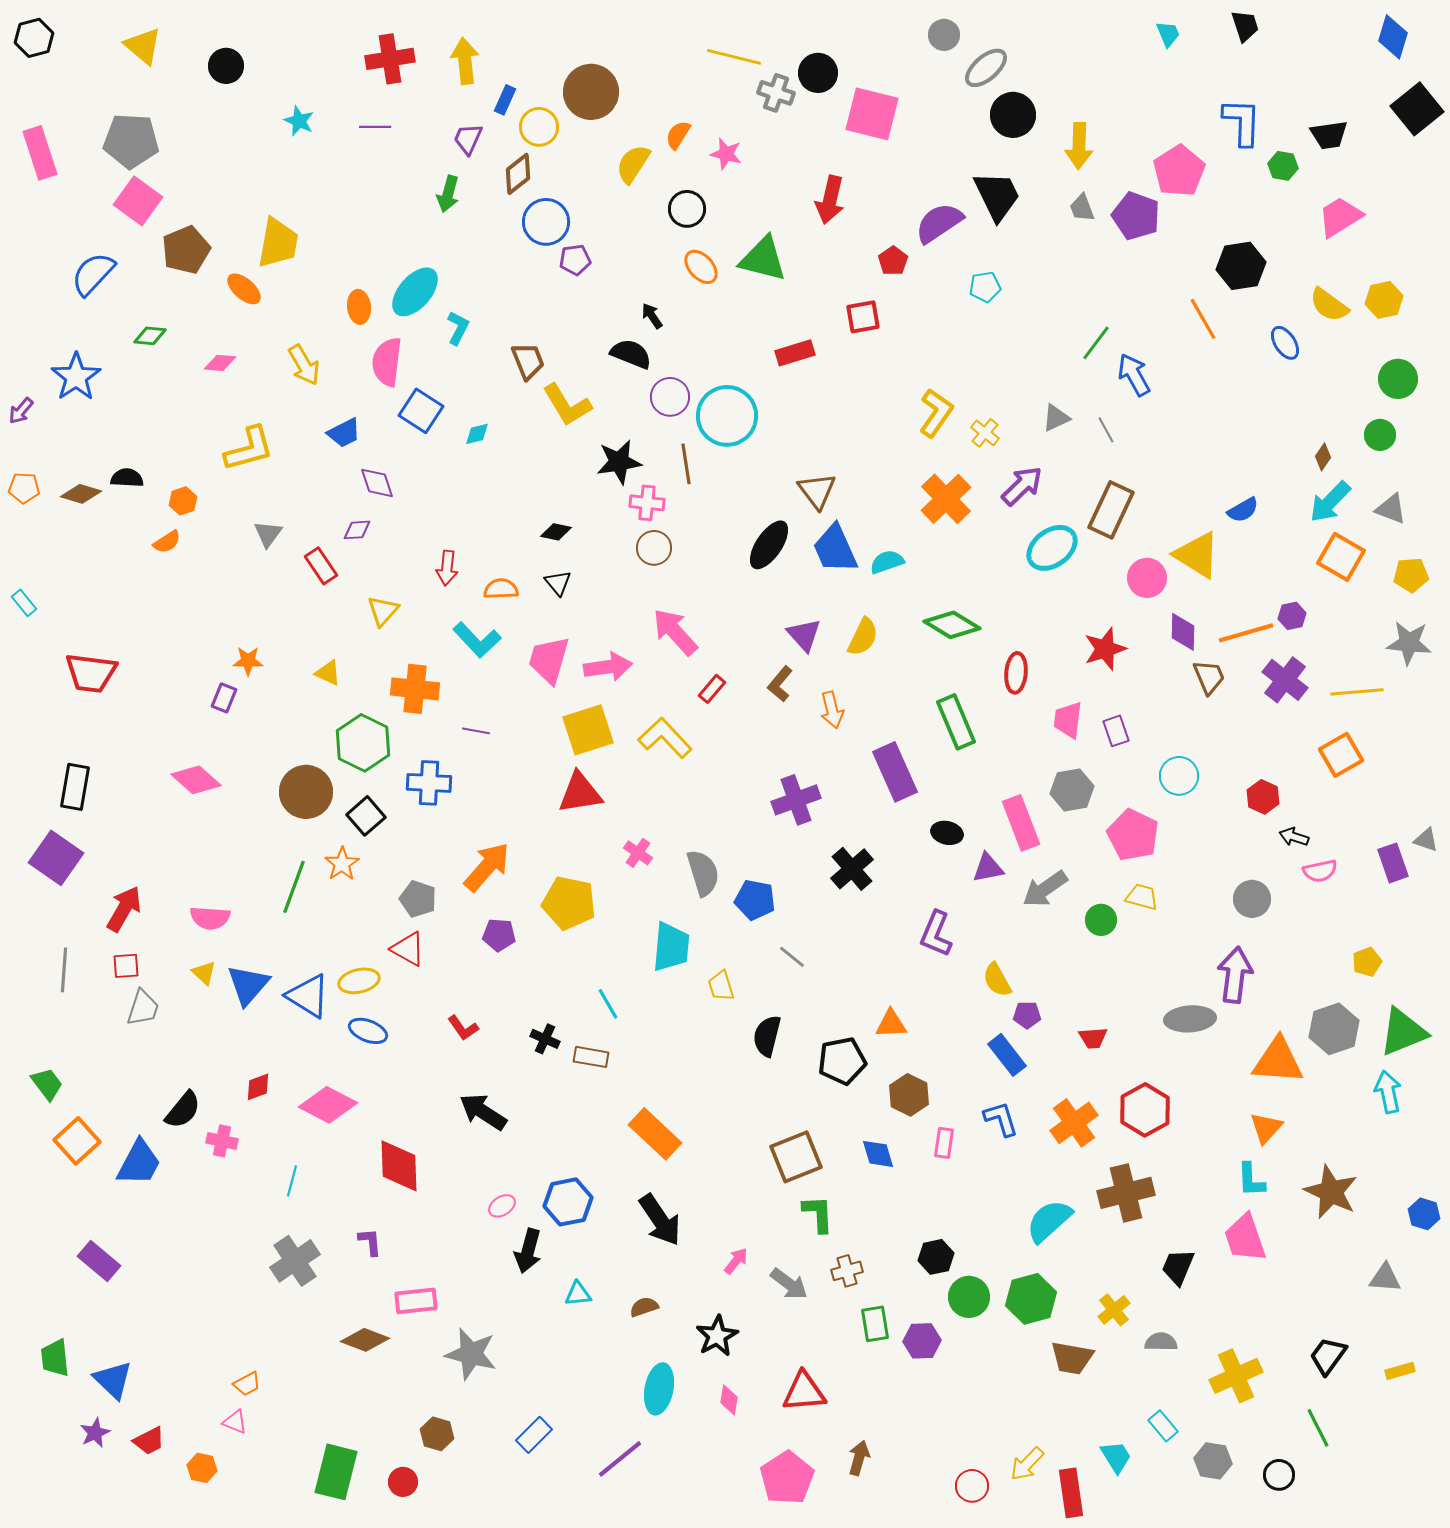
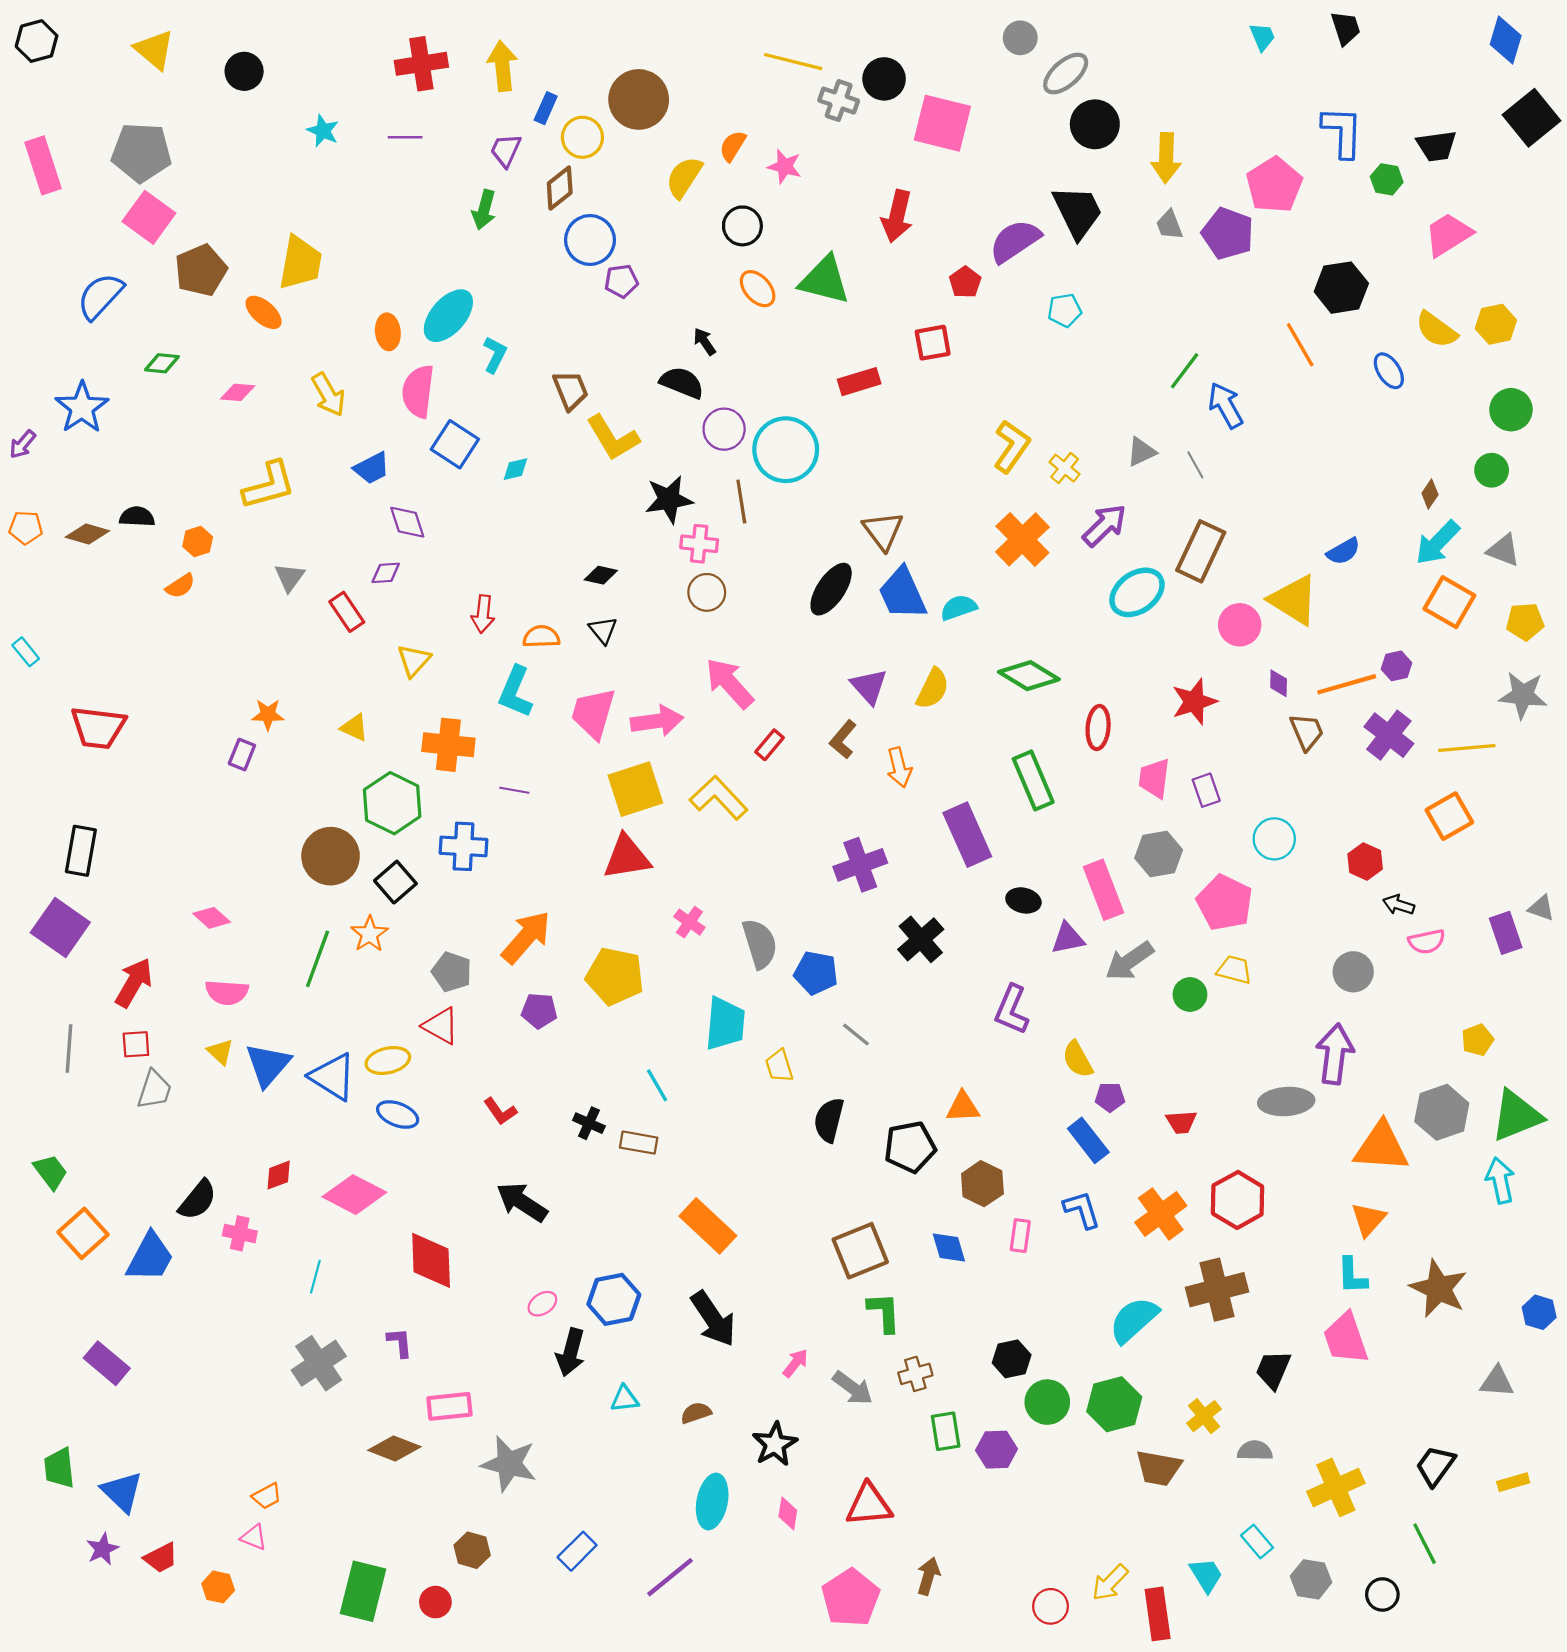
purple diamond: (1183, 632) -> (1279, 683), size x0.7
cyan L-shape: (477, 640) -> (515, 692), turned 66
pink diamond: (196, 780) -> (212, 918), moved, size x0.7

